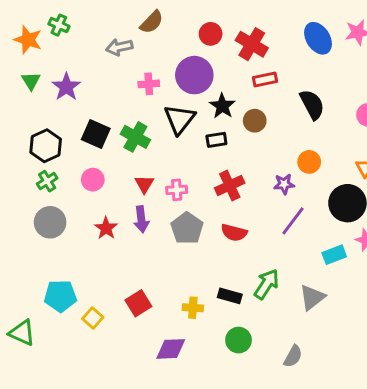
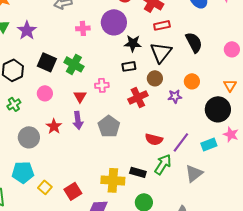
black star: (222, 106) -> (133, 43), turned -30
black triangle: (180, 119) -> (161, 52), moved
brown circle: (255, 121) -> (155, 78), moved
green cross: (47, 181) -> (14, 104), moved
pink cross: (177, 190) -> (102, 85), moved
purple line: (293, 221) -> (181, 142), moved
gray circle: (50, 222) -> (29, 137), moved
red semicircle: (234, 233) -> (154, 139), moved
red square: (138, 303) -> (73, 191), moved
yellow cross: (193, 308) -> (113, 180), size x1.6

